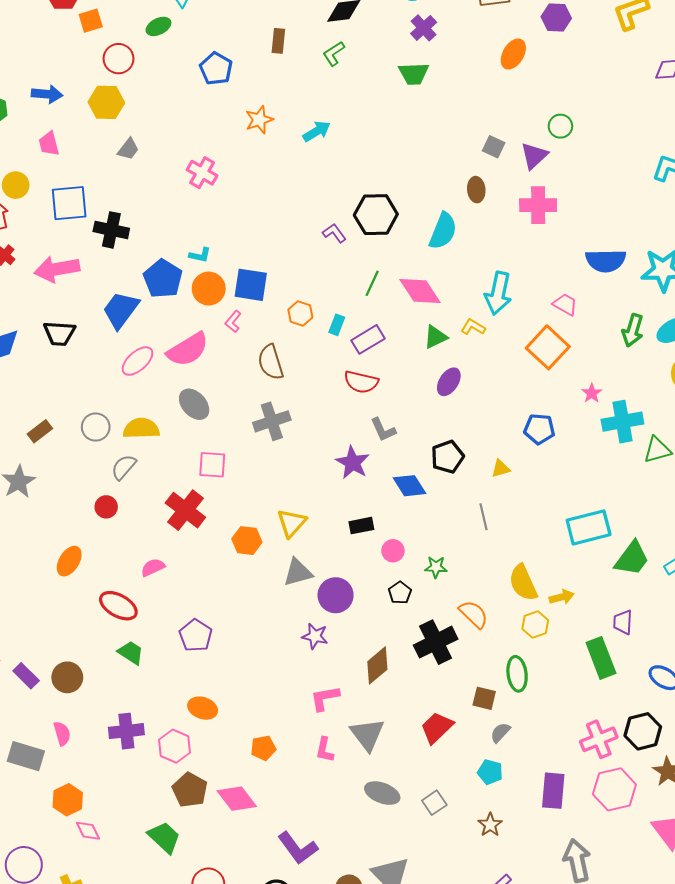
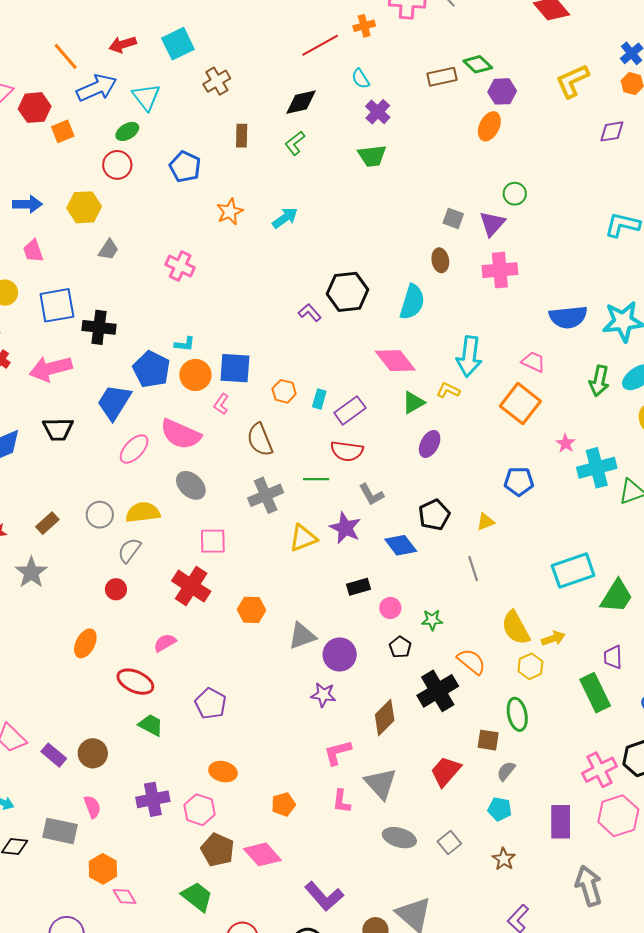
orange ellipse: (513, 54) -> (489, 126), moved
red circle: (119, 59) -> (117, 165), moved
green line: (372, 283) -> (316, 479), moved, turned 70
pink semicircle: (188, 350) -> (181, 434), turned 60
yellow triangle: (292, 523) -> (303, 538), moved, turned 32

